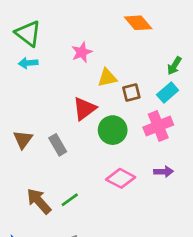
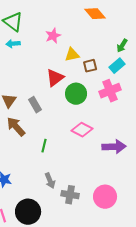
purple arrow: (164, 172) -> (114, 147), moved, size x1.6
green line: (70, 200) -> (44, 146), turned -40
brown arrow: (39, 201) -> (16, 127), moved

